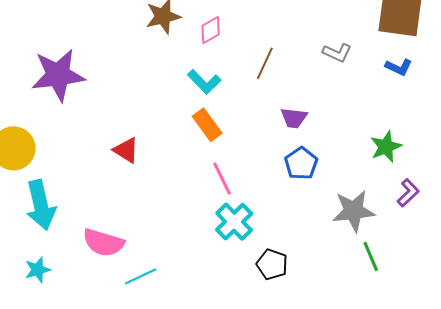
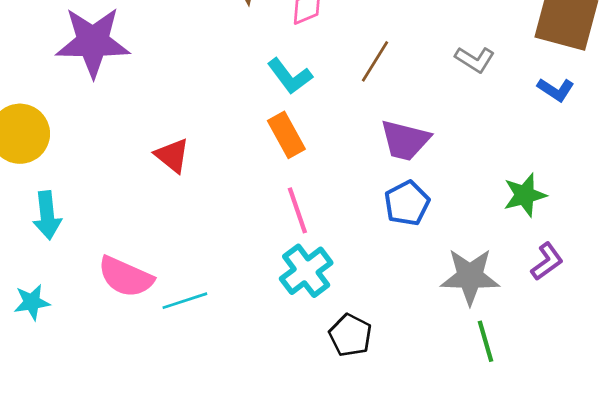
purple trapezoid: (294, 118) -> (405, 140), size x1.4
cyan arrow: (41, 205) -> (47, 215), size x0.7
cyan line: (141, 276) -> (185, 301), moved

